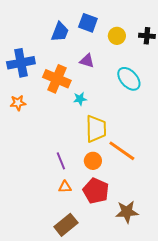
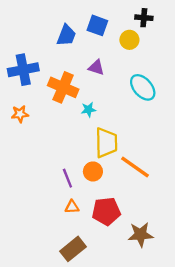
black cross: (147, 36) -> (144, 18), moved
orange circle: (93, 161) -> (93, 171), moved
red pentagon: (96, 191) -> (106, 211), turned -30

